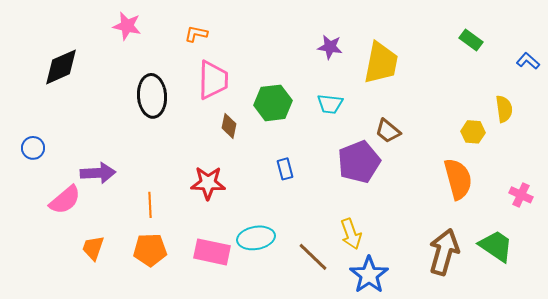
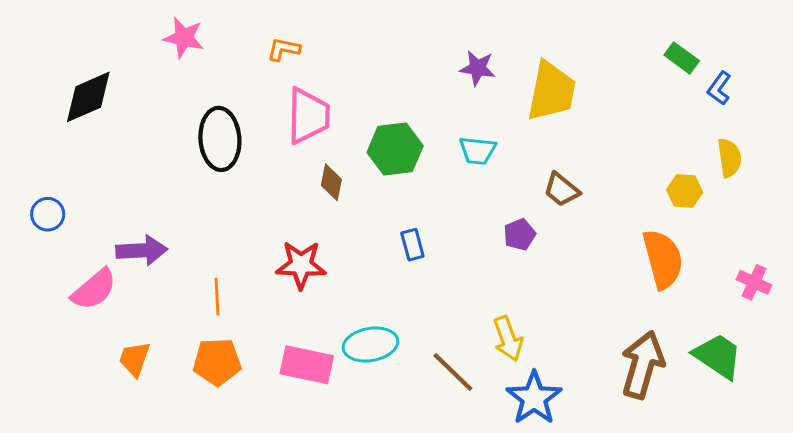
blue L-shape: (528, 61) -> (719, 88), moved, turned -95
purple pentagon: (359, 162) -> (520, 234), size x0.5

